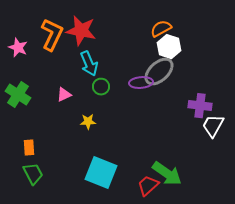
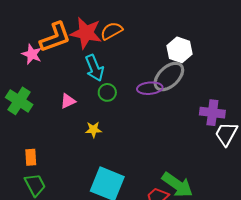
orange semicircle: (161, 29) -> (112, 31), moved
orange L-shape: (52, 35) -> (55, 37), turned 44
pink star: (18, 48) -> (32, 54), moved

